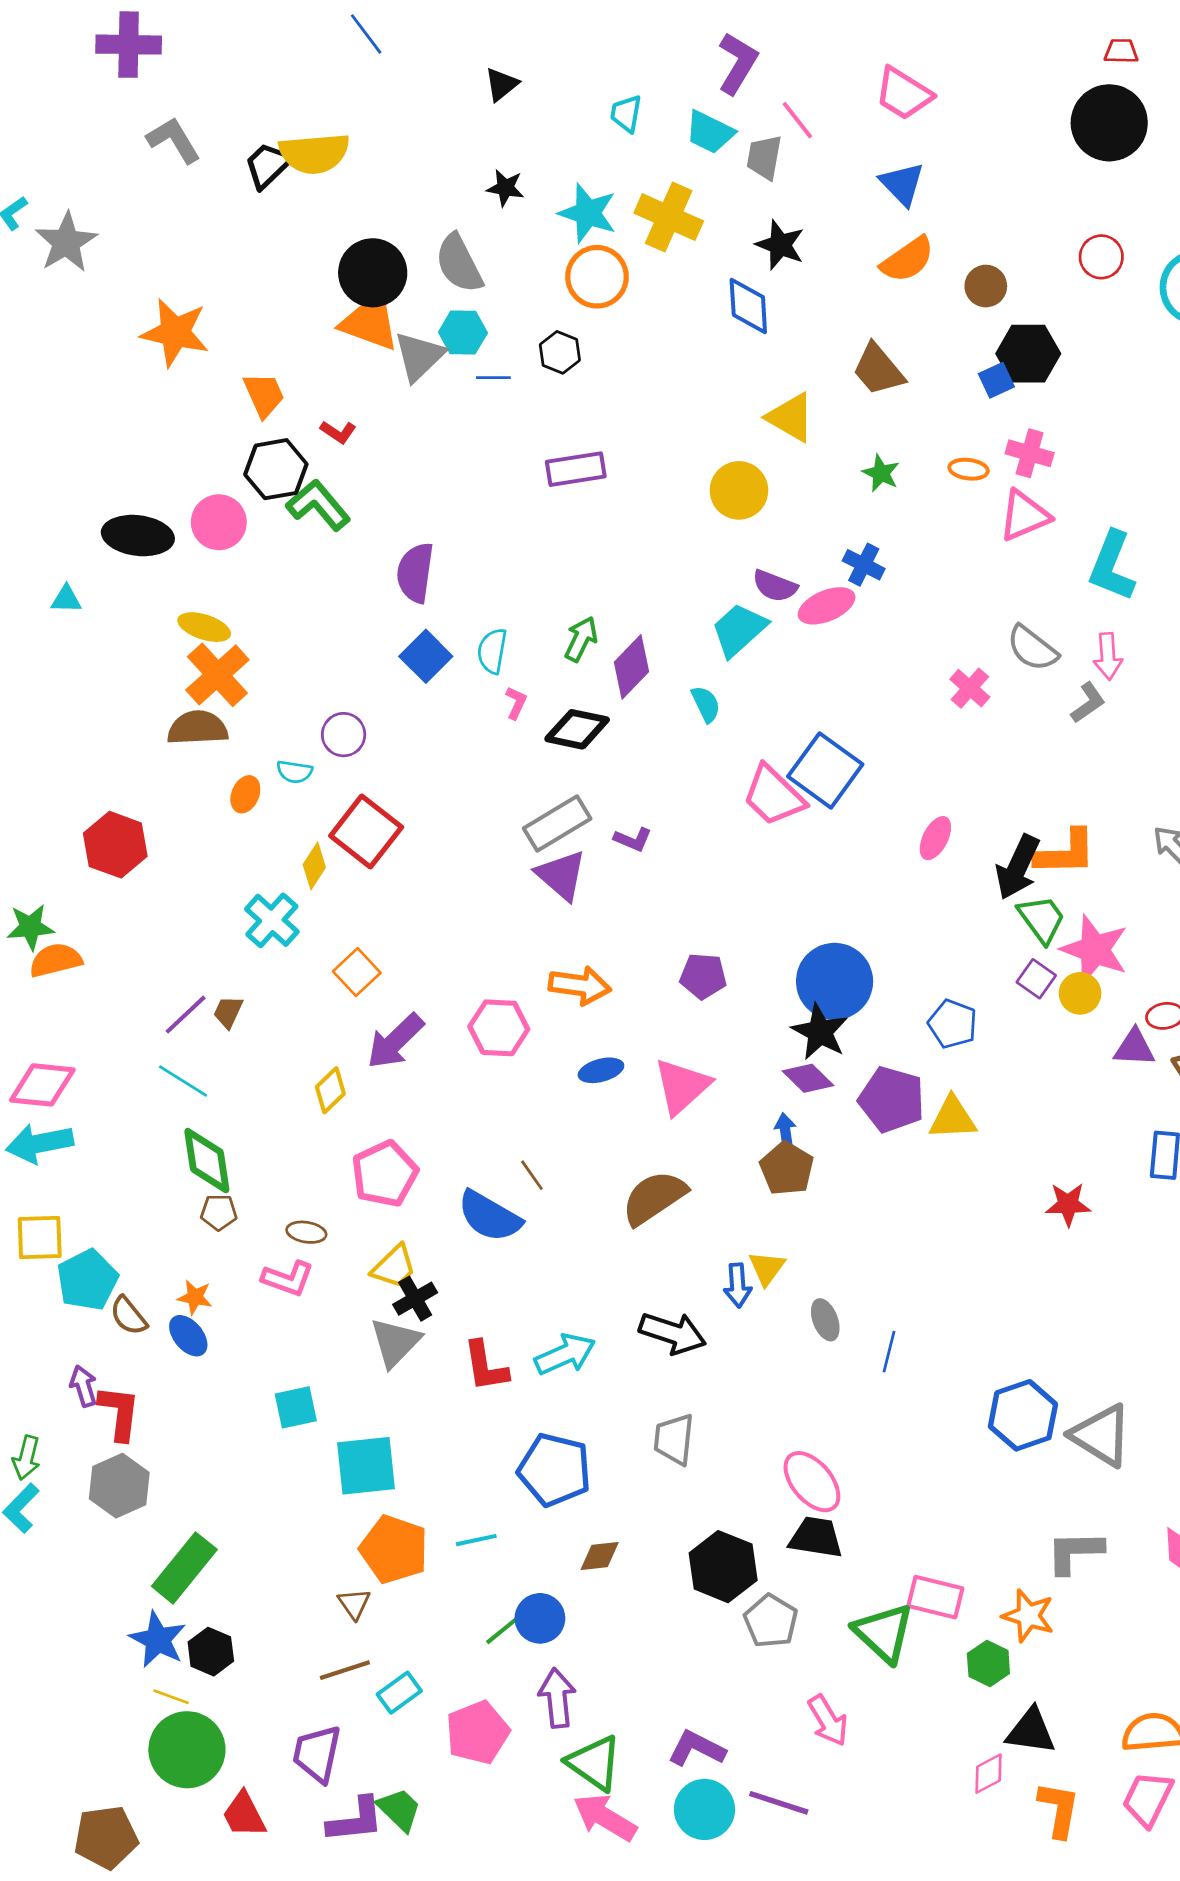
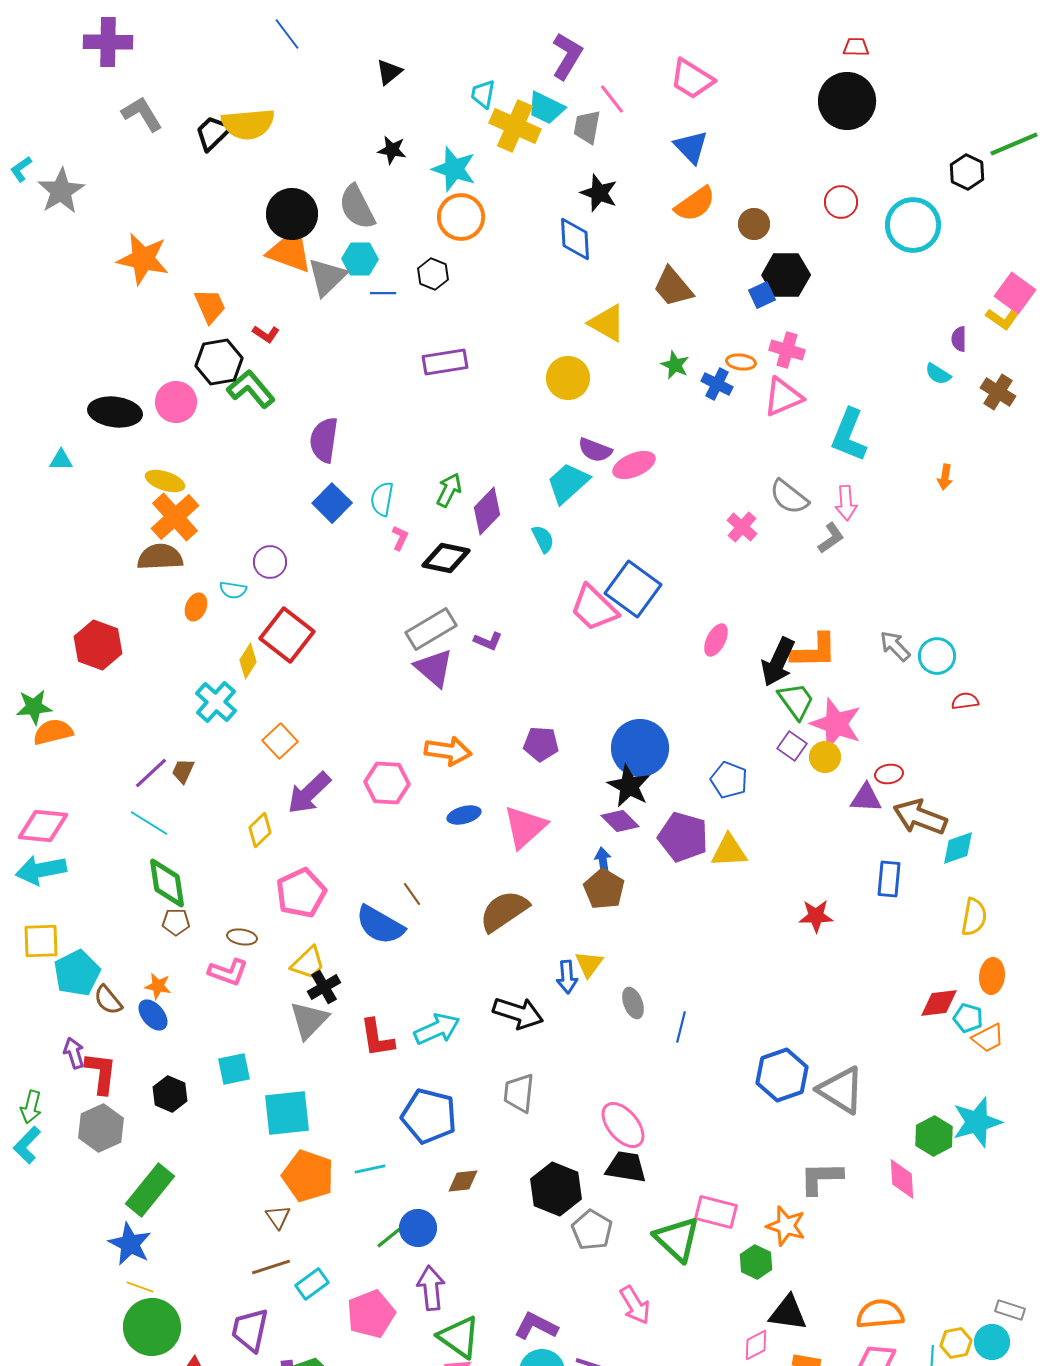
yellow cross: (669, 217) -> (515, 126), moved
blue cross: (864, 565) -> (717, 384), moved
black hexagon: (211, 1652) -> (170, 1094), moved

